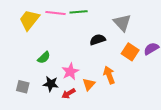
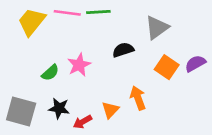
gray triangle: (122, 23) -> (157, 27), turned 36
pink star: (70, 72) -> (79, 65), moved
gray square: (23, 87) -> (21, 111), size x1.6

